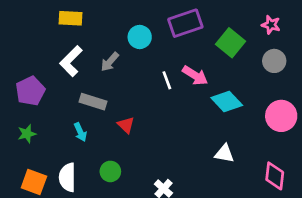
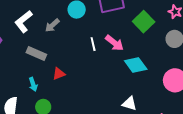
red triangle: (126, 125) -> (59, 74), turned 48
cyan arrow: (80, 132) -> (33, 84), moved

